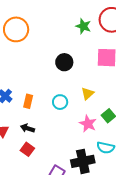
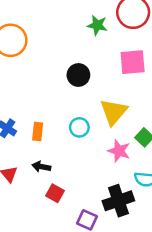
yellow triangle: (88, 94) -> (114, 112), size x1.6
red square: (27, 149) -> (55, 193), moved

